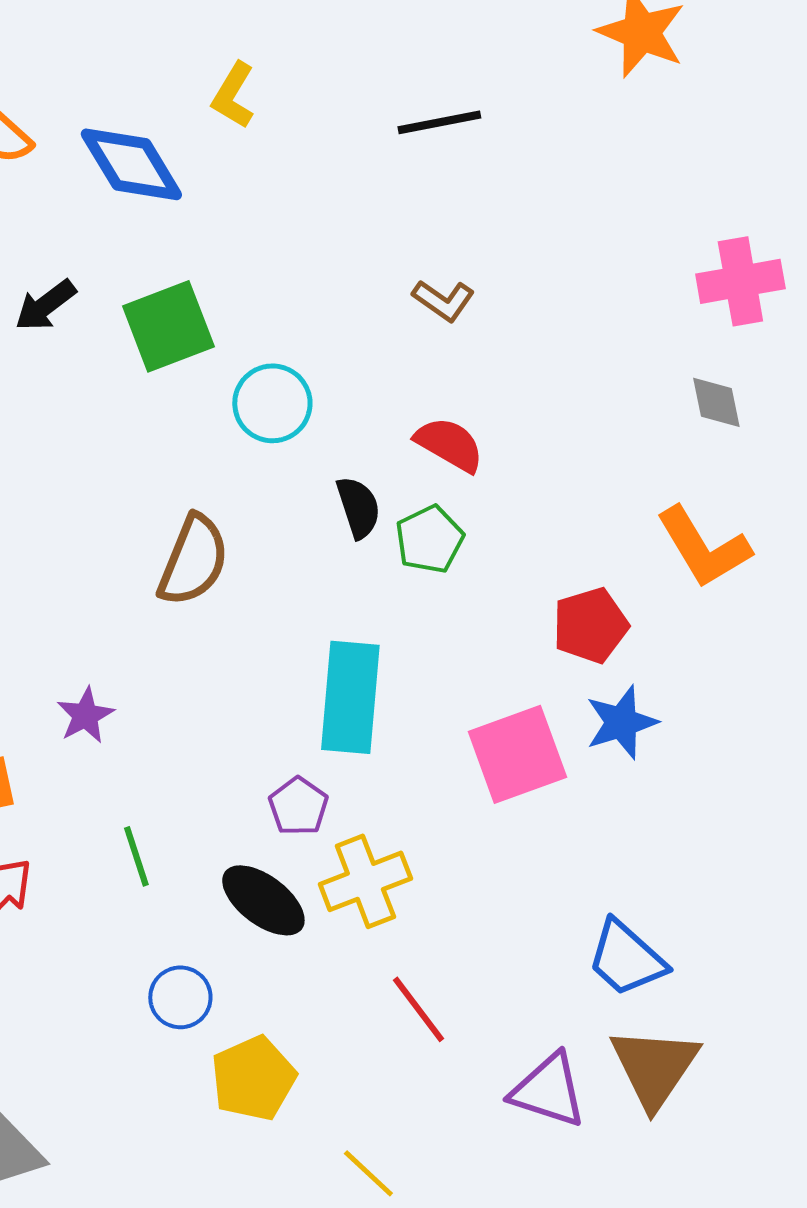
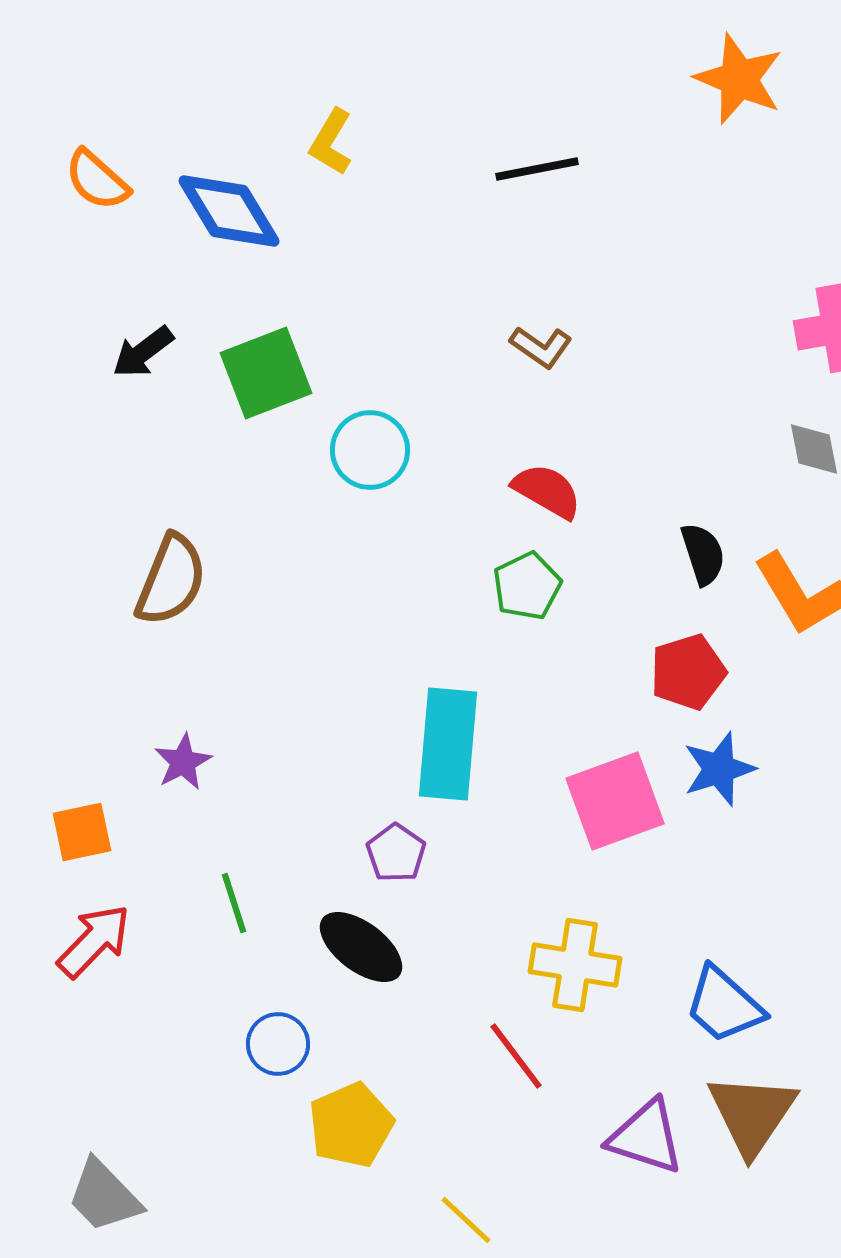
black semicircle: (358, 507) -> (703, 554), moved
brown semicircle: (193, 560) -> (171, 580), moved
yellow cross: (365, 881) -> (575, 965), moved, turned 30

